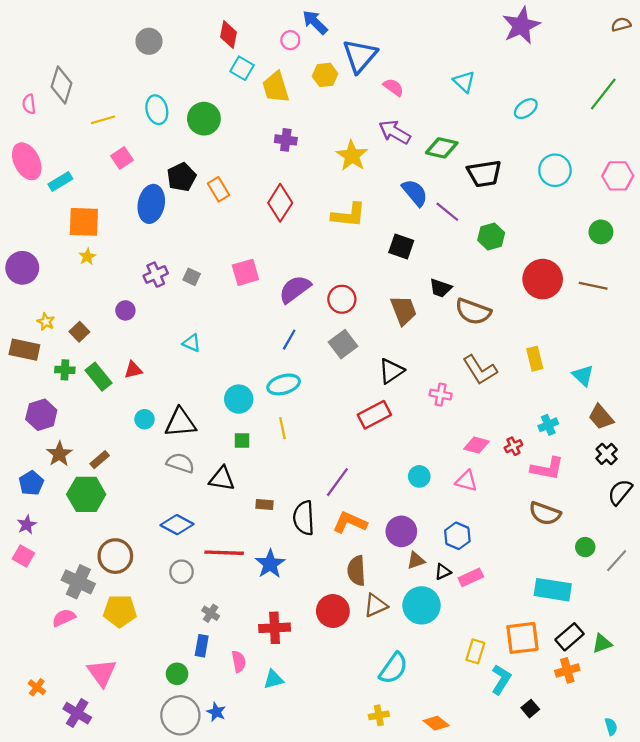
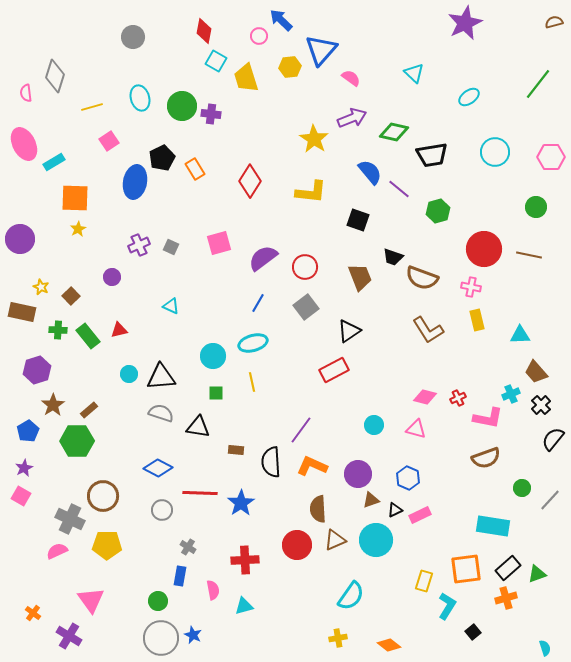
purple arrow: (395, 132) -> (352, 118), turned 128
purple cross: (286, 140) -> (211, 114), moved
cyan triangle: (583, 375) -> (520, 335), turned -45
pink cross: (441, 395) -> (471, 287), moved
cyan cross: (548, 425) -> (511, 394), moved
brown semicircle: (545, 513) -> (486, 458), turned -40

